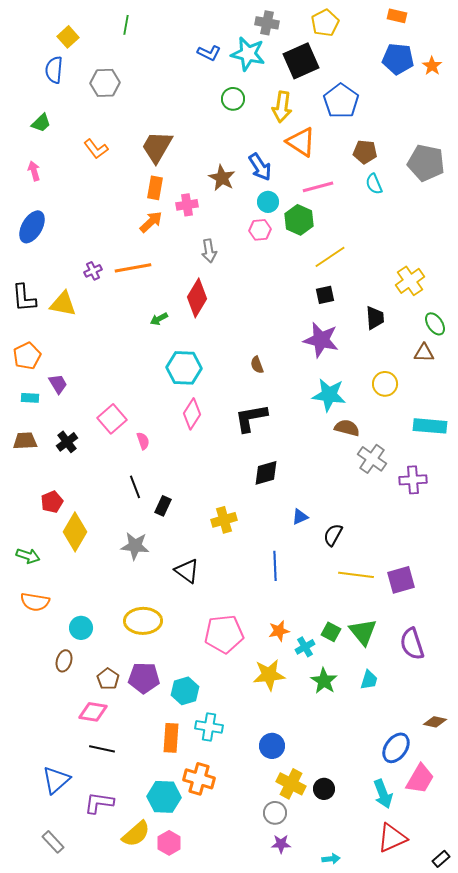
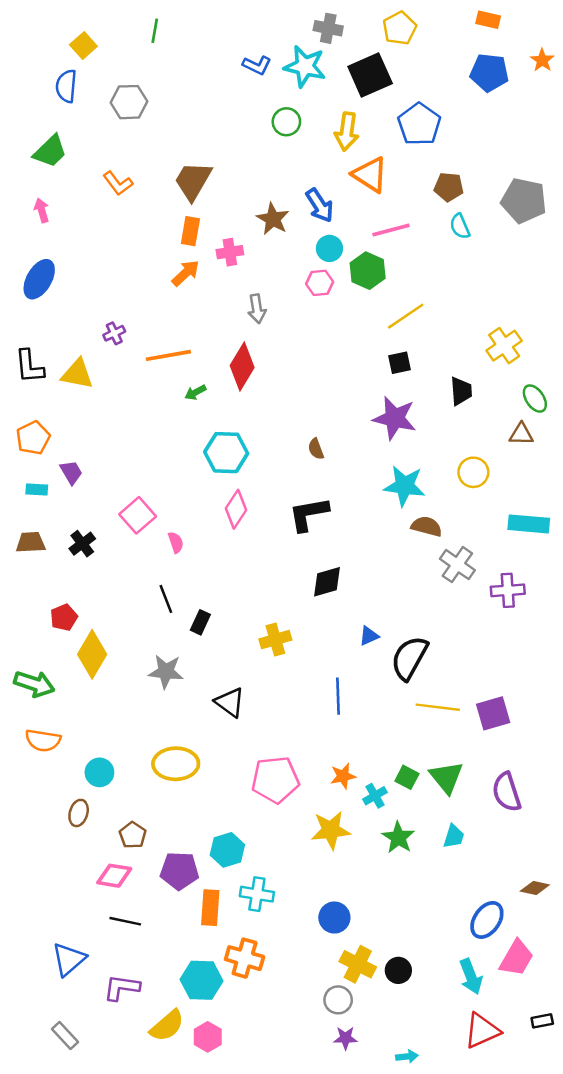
orange star: (432, 66) -> (542, 60), moved
green trapezoid: (41, 123) -> (50, 151), size x1.4
orange line: (133, 268) -> (168, 355), moved
black semicircle: (333, 535) -> (409, 658), size x1.6
green arrow: (28, 556) -> (34, 684), size x1.4
purple pentagon: (144, 678) -> (179, 871), moved
black rectangle: (441, 859) -> (542, 1021), moved, turned 30

